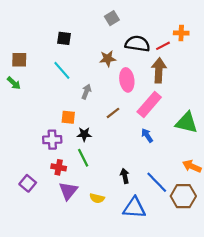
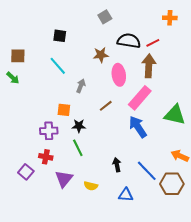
orange cross: (181, 33) -> (170, 18), moved
blue arrow: (147, 135) -> (138, 127), size x1.6
red cross: (59, 167) -> (46, 157), moved
blue triangle: (134, 208) -> (126, 195), size x0.7

